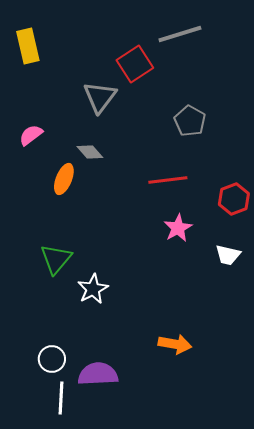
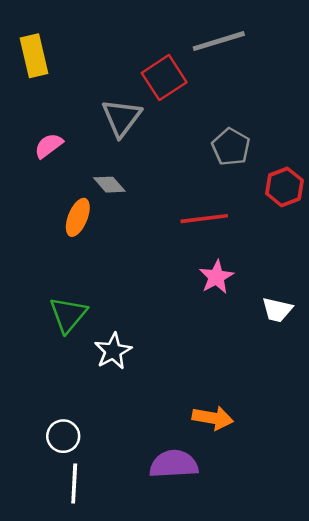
pink semicircle: (31, 135) -> (49, 146), moved
red hexagon: (234, 199) -> (284, 187), moved
purple semicircle: (98, 374) -> (174, 464), moved

